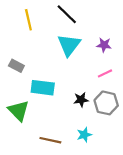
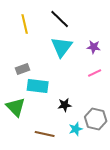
gray rectangle: (16, 66) -> (23, 69), moved, turned -48
black star: (81, 100) -> (65, 105), moved
gray hexagon: (106, 103) -> (96, 119), moved

